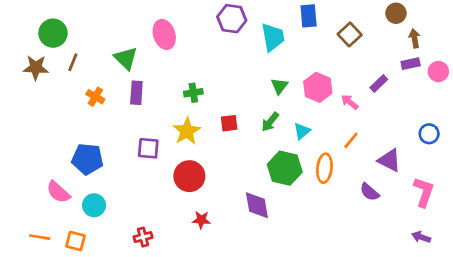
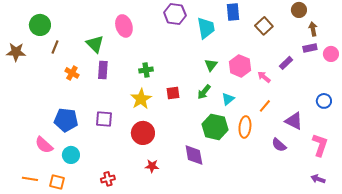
brown star: (36, 68) -> (16, 52), moved
purple square: (148, 148) -> (104, 119), moved

